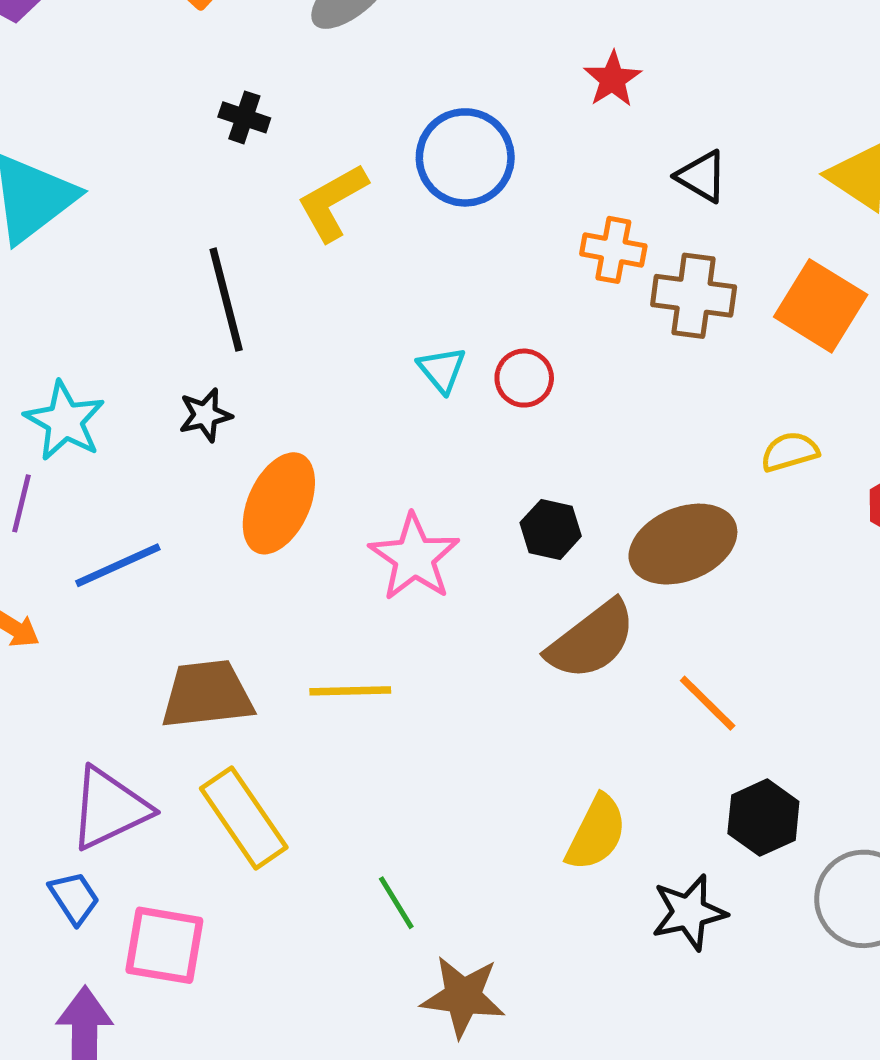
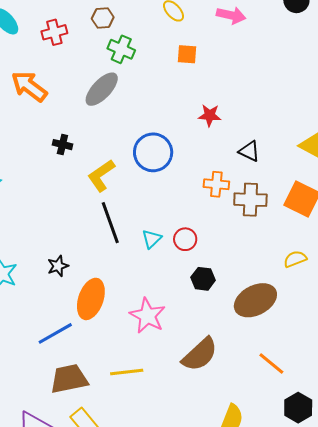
red star: (613, 79) -> (210, 115), turned -30
black line: (226, 300) -> (110, 223), moved
cyan triangle: (442, 370) -> (152, 239), turned 30
black hexagon: (551, 529) -> (203, 279), moved
blue line: (118, 565) -> (55, 333), moved
brown semicircle: (591, 640) -> (200, 354), moved

